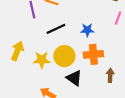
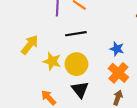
blue star: (87, 30) -> (117, 49), moved
orange cross: (93, 54) -> (118, 73), moved, turned 30

